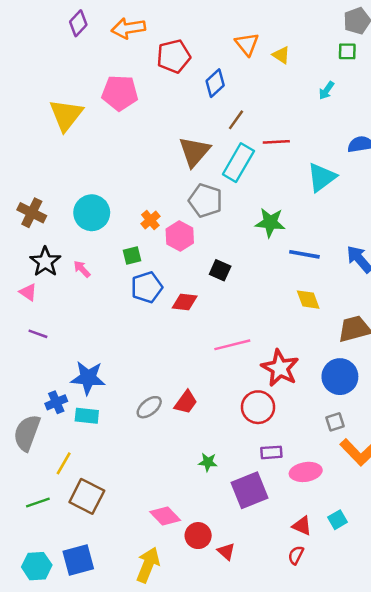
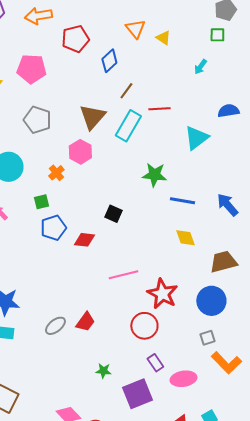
gray pentagon: (205, 201) -> (37, 120), moved
pink hexagon: (180, 236) -> (80, 152), moved
purple rectangle: (271, 452) -> (155, 363), turned 60

